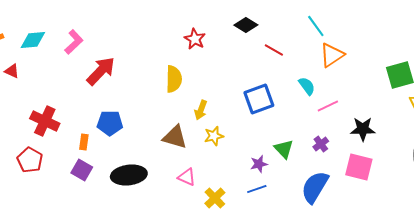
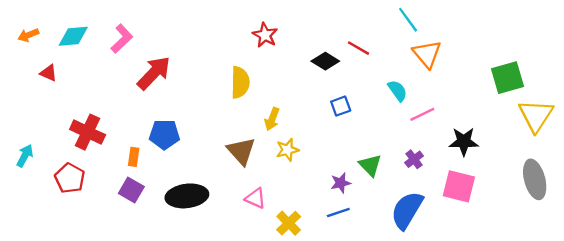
black diamond: (246, 25) -> (325, 61), moved
orange triangle: (332, 55) -> (427, 54), turned -36
blue square: (259, 99) -> (341, 106), size x0.6
brown triangle: (175, 137) -> (241, 151), turned 32

